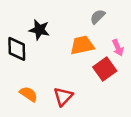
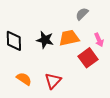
black star: (39, 30) -> (45, 40), moved

